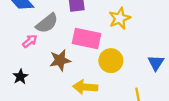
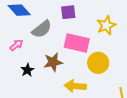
pink arrow: (30, 41) -> (16, 45), moved
black star: (20, 77) -> (27, 70), moved

